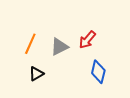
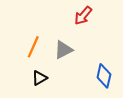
red arrow: (87, 40) -> (83, 16), moved

